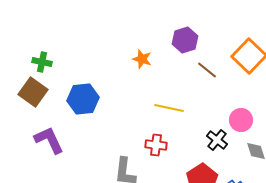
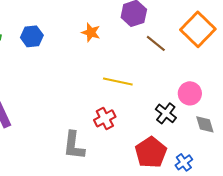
blue hexagon: (83, 99) -> (32, 36), moved, size x0.7
red cross: (156, 145) -> (105, 118), turned -35

